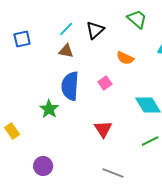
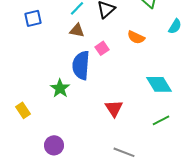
pink square: (105, 83) -> (102, 48), moved

